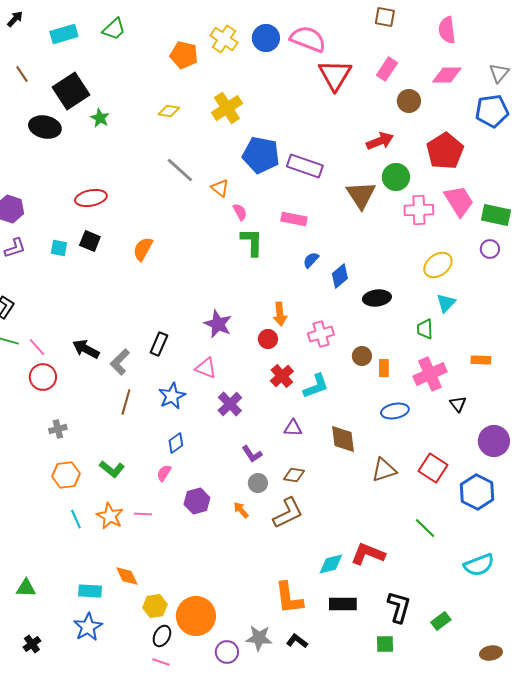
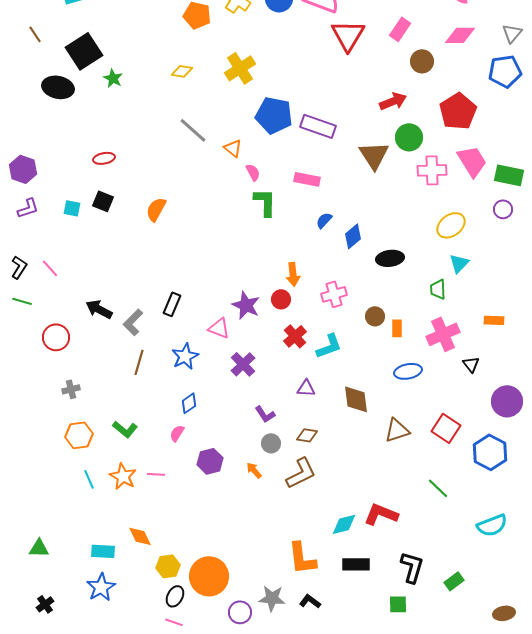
red ellipse: (91, 198) -> (104, 158), size x0.7
purple star: (218, 324) -> (246, 305), moved
pink line: (37, 347) -> (50, 268), moved

